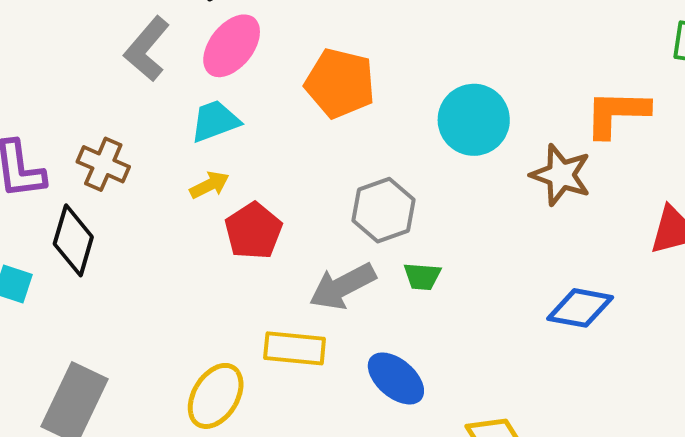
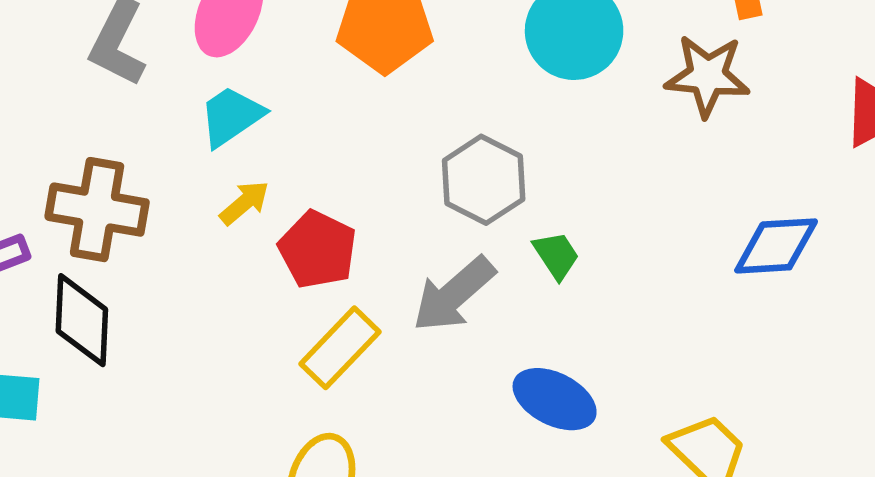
brown cross: (103, 164) -> (97, 210), size x1.4
green trapezoid: (422, 276) -> (556, 255), turned -114
yellow rectangle: (295, 348) -> (340, 348), moved, turned -38

